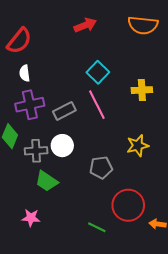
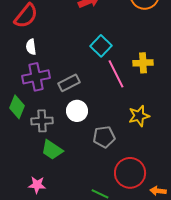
pink line: (97, 105) -> (116, 74), moved
white circle: (62, 146) -> (77, 111), moved

